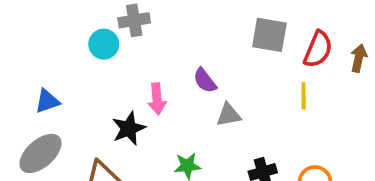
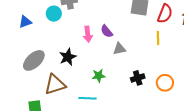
pink arrow: (157, 99) -> (88, 34), moved
blue triangle: (47, 101) -> (25, 22), moved
gray ellipse: (40, 153) -> (34, 60), moved

